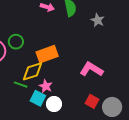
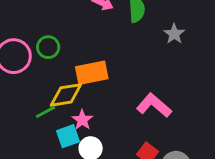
green line: (21, 85) -> (45, 112), turned -56
cyan square: (38, 98) -> (68, 136), turned 35

